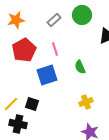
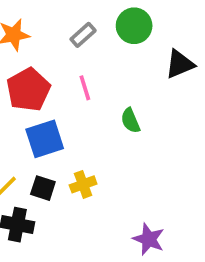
blue square: (47, 75) -> (45, 139), moved
yellow cross: (86, 102) -> (83, 184), moved

